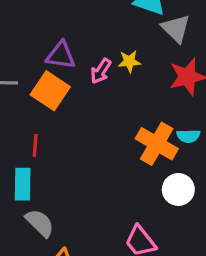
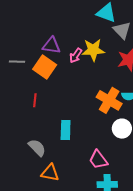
yellow star: (129, 61) -> (93, 50), size x1.6
cyan rectangle: (23, 184) -> (66, 130), moved

